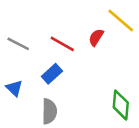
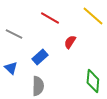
red semicircle: (96, 37) -> (70, 42), moved
red line: (62, 44) -> (50, 18), moved

